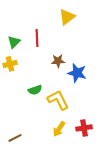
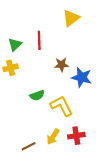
red cross: (84, 128) -> (76, 136), moved
yellow arrow: (59, 129) -> (53, 137), moved
brown line: (15, 138) -> (29, 146), moved

